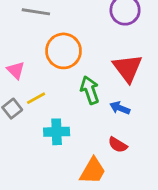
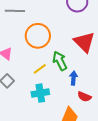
yellow line: (36, 98) -> (40, 69), moved
blue arrow: (120, 108) -> (73, 78), moved, turned 80

